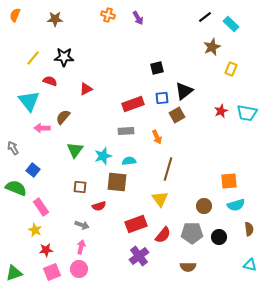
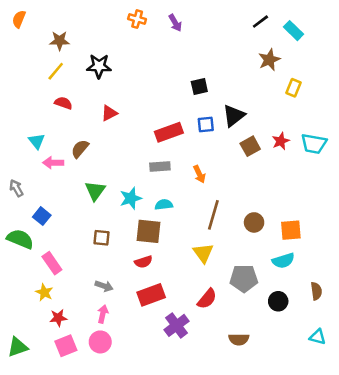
brown star: (55, 19) -> (60, 41), moved
black star: (64, 57) -> (99, 66), moved
yellow line: (33, 58) -> (56, 71), moved
cyan triangle: (29, 101) -> (37, 141), moved, size x0.6
brown square: (177, 115) -> (250, 146), moved
cyan semicircle: (236, 205) -> (283, 261), moved
red semicircle: (99, 206) -> (143, 262), moved
brown circle: (204, 206) -> (254, 222), moved
red rectangle: (136, 224) -> (151, 295), moved
gray pentagon: (192, 233) -> (244, 278), moved

